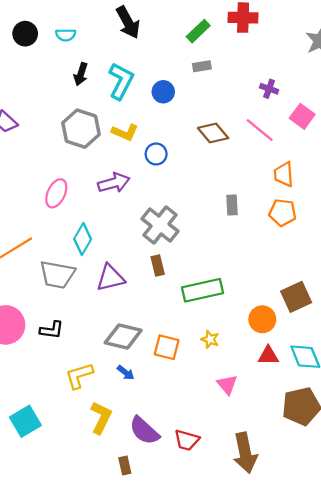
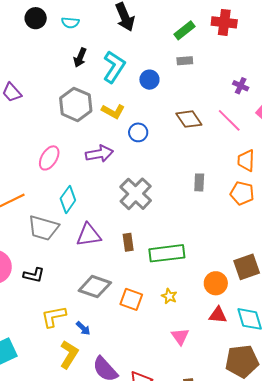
brown rectangle: (158, 265) -> (128, 242), moved
blue arrow: (126, 373) -> (83, 328), moved

